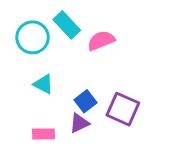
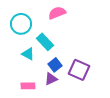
cyan rectangle: (67, 25) -> (45, 42), moved
pink semicircle: (101, 40) -> (57, 13), moved

